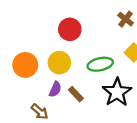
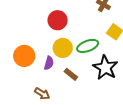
yellow circle: (59, 63) -> (63, 48), moved
purple semicircle: (55, 89) -> (49, 63), moved

